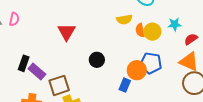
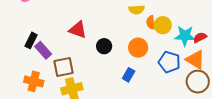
cyan star: (175, 24) -> (185, 36), moved, size x1.5
red triangle: (67, 32) -> (78, 30), moved, turned -48
blue pentagon: (151, 63) -> (169, 62), moved
orange circle: (137, 70) -> (138, 48), moved

